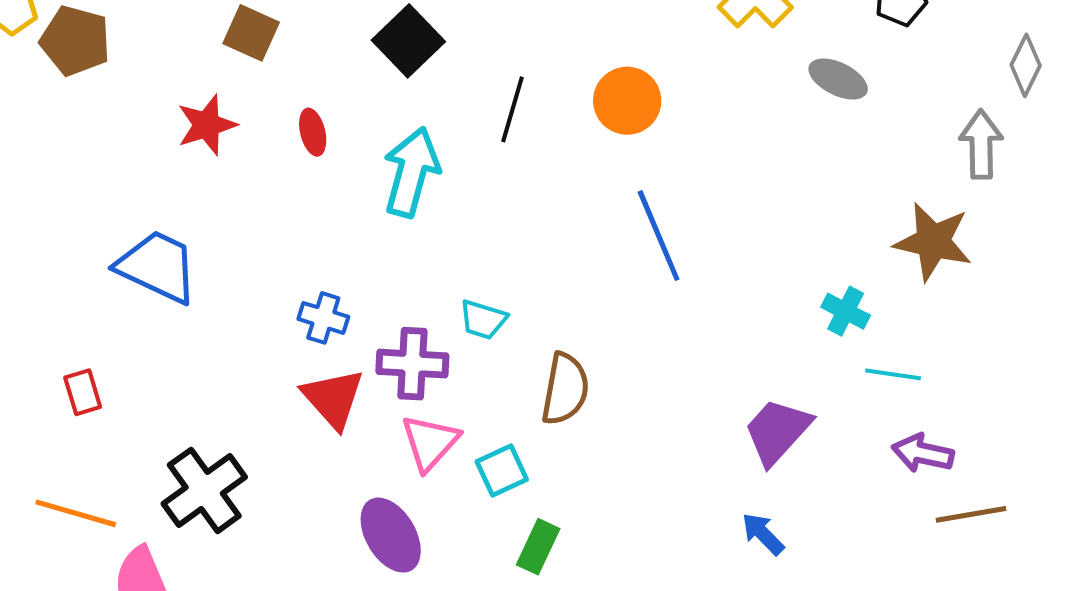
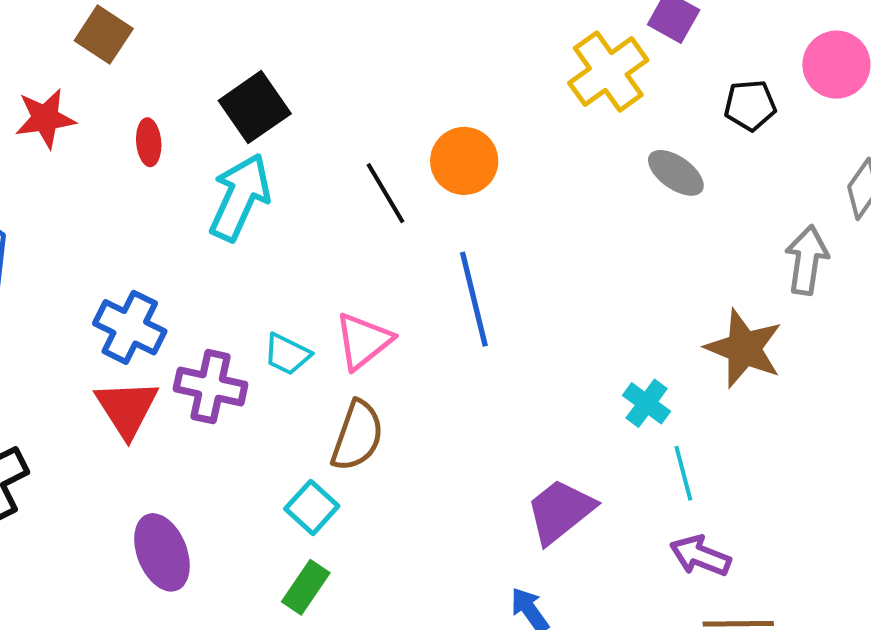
black square: (408, 41) -> (255, 107), moved
black line: (512, 109) -> (386, 193), moved, turned -56
blue cross: (323, 318) -> (130, 327), size x1.4
cyan line: (893, 374) -> (683, 473), turned 58
pink triangle: (430, 442) -> (363, 341), moved
cyan square: (502, 471) -> (312, 507), moved, turned -32

